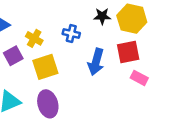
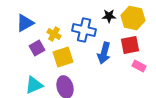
blue cross: (71, 33) -> (84, 30), size x1.6

